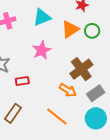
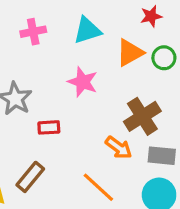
pink star: (42, 50) -> (83, 82), turned -30
gray rectangle: (96, 93) -> (162, 156), turned 36

